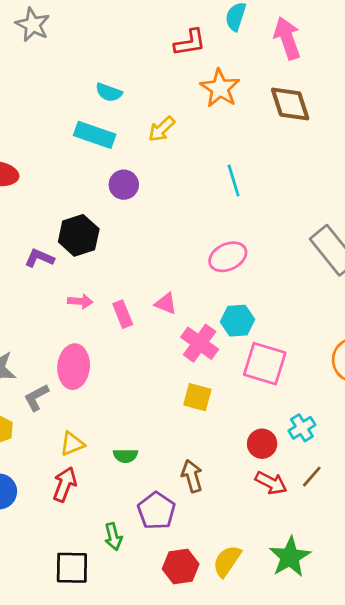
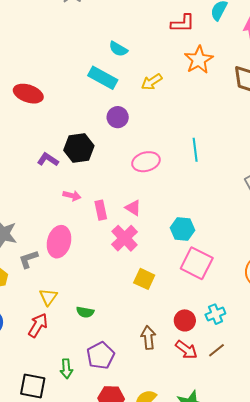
cyan line: (234, 181) -> (195, 150), moved
pink ellipse: (228, 257) -> (146, 162), moved
pink cross: (200, 343) -> (125, 238), moved
yellow triangle: (72, 444) -> (48, 297), turned -42
brown arrow: (192, 476) -> (148, 337), moved

